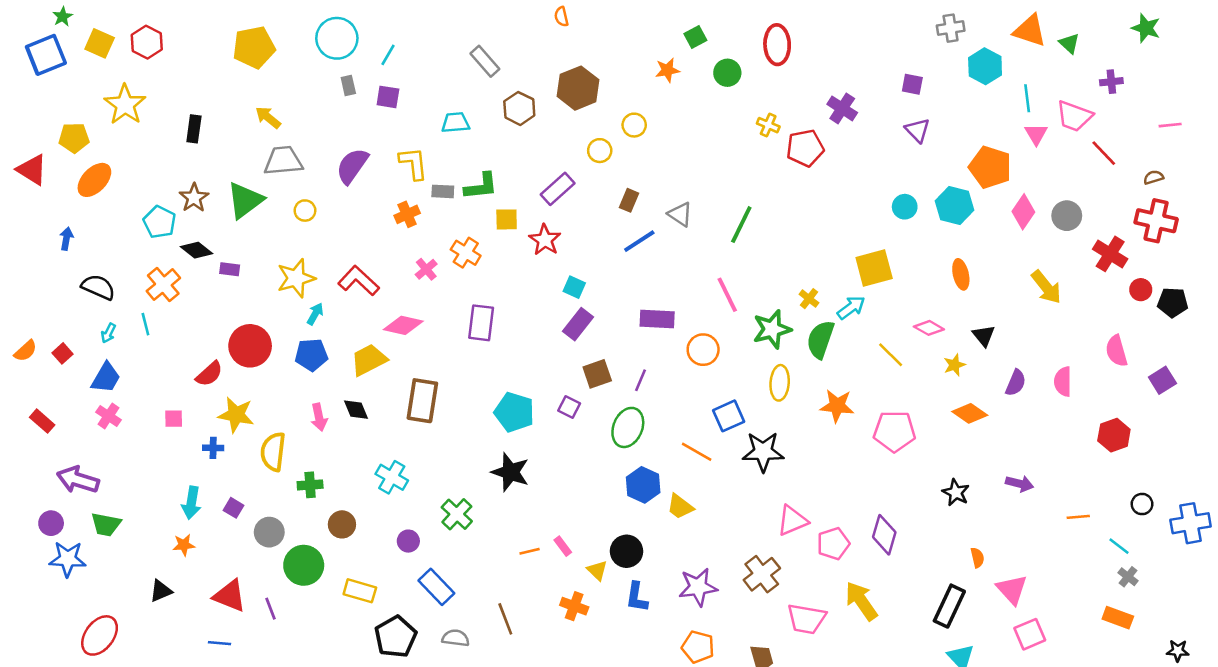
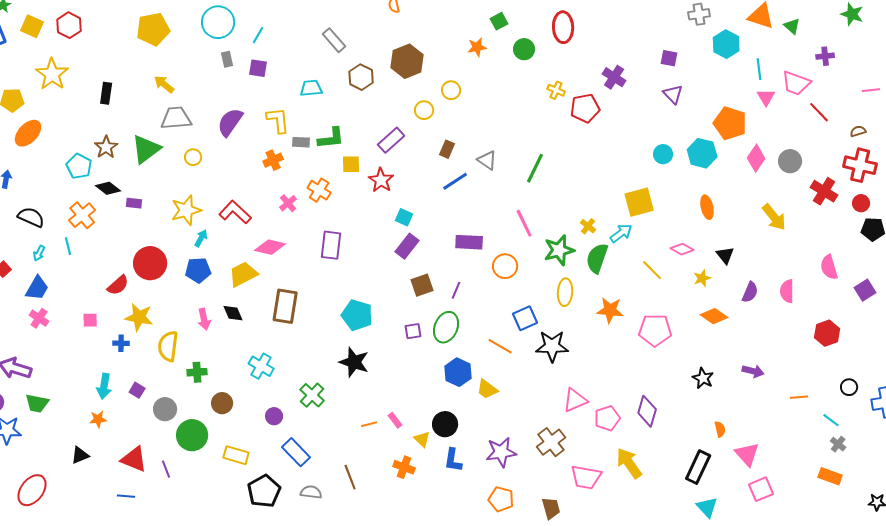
red circle: (1141, 290) -> (861, 203), moved
purple square: (569, 407) -> (413, 331), moved, turned -36

